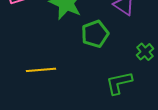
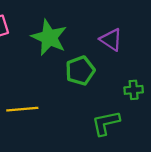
green cross: (145, 52) -> (134, 90), turned 36

